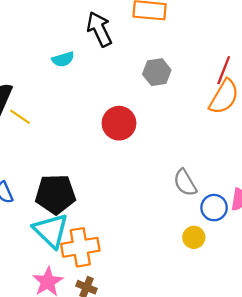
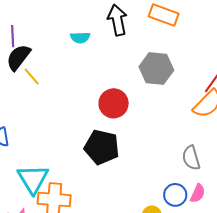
gray hexagon: (157, 72) -> (156, 69), size x1.4
gray semicircle: (185, 183) -> (191, 158), moved
black pentagon: (55, 194) -> (102, 147), moved

